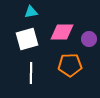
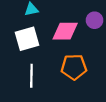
purple circle: (89, 39) -> (95, 20), moved

